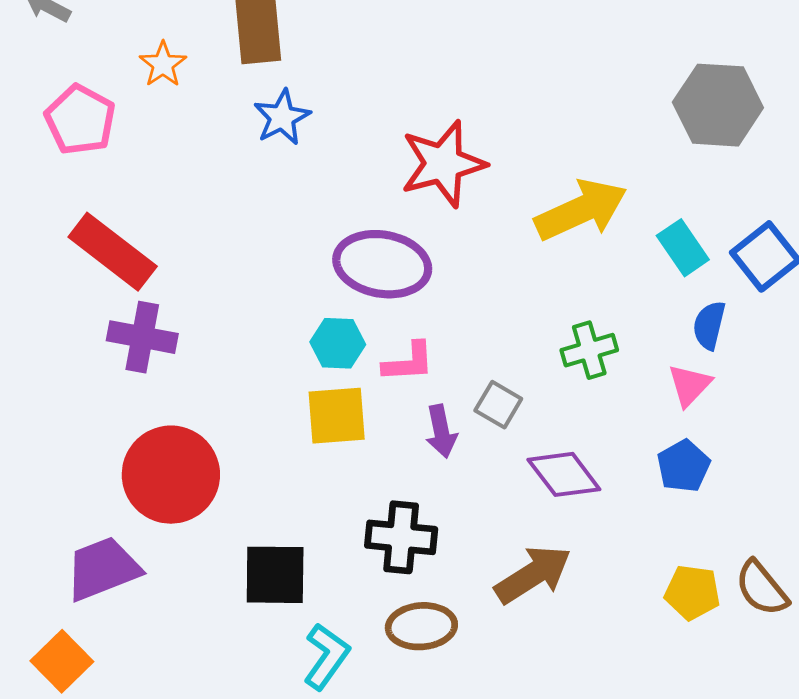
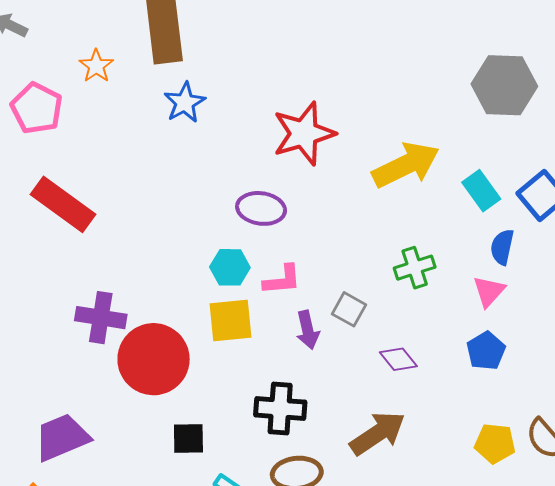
purple ellipse: (382, 264) -> (261, 208), size x0.7
purple cross: (142, 337) -> (101, 318), moved
purple diamond: (564, 474) -> (398, 359), size x0.7
red circle: (171, 475) -> (154, 359), moved
black square: (275, 575) -> (188, 439), size x0.7

